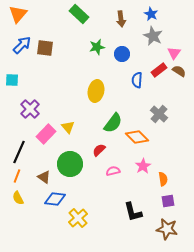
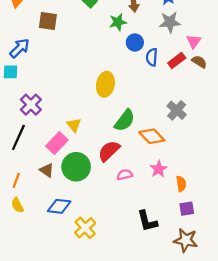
gray star: (153, 36) -> (170, 22), turned -30
blue arrow: (22, 45) -> (20, 48), moved
green star: (97, 47) -> (118, 22), moved
brown square: (45, 48) -> (48, 21), moved
blue semicircle: (137, 80) -> (152, 57), moved
pink rectangle: (46, 134) -> (57, 143), moved
red semicircle: (99, 150) -> (109, 151), size x1.5
black line: (19, 152) -> (18, 137), moved
brown triangle: (44, 177) -> (47, 170), moved

